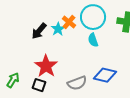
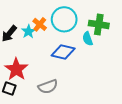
cyan semicircle: (93, 40) -> (88, 39), moved
blue diamond: (105, 75) -> (63, 52), moved

